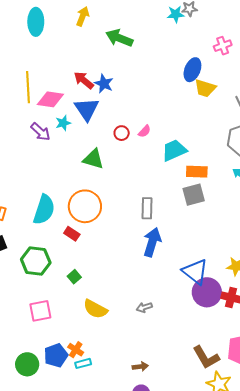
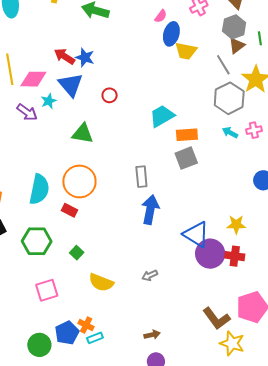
pink semicircle: (144, 131) -> (161, 16), moved
red circle: (122, 133) -> (110, 95), moved

